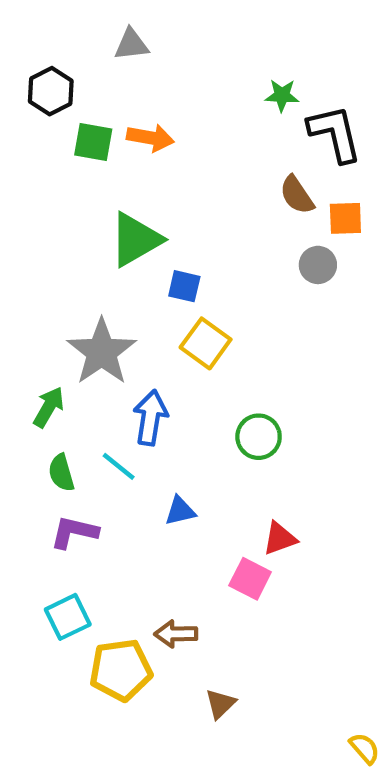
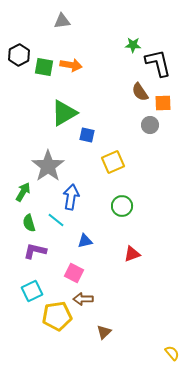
black hexagon: (51, 91) -> (19, 55), moved
yellow square: (206, 343) -> (113, 162), moved, turned 30
pink square: (250, 579) -> (74, 273), moved

